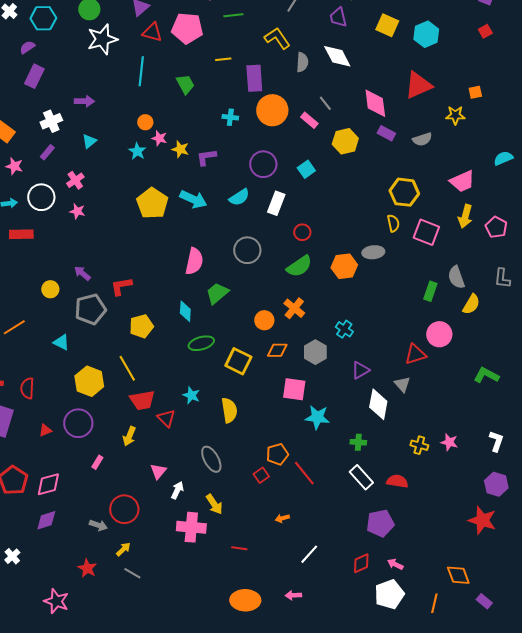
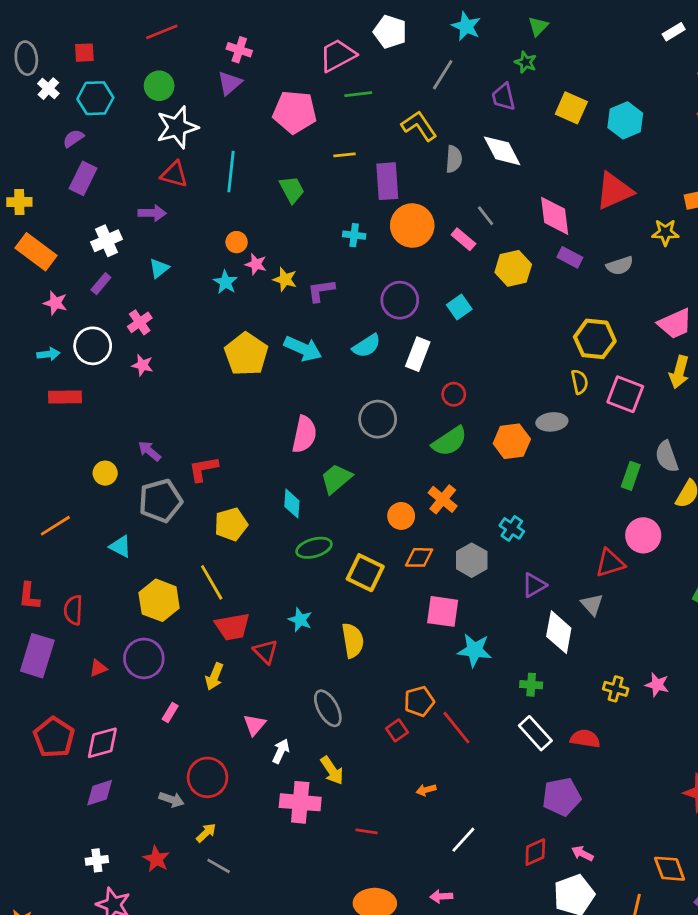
red triangle: (152, 32) -> (174, 174), moved
white cross: (12, 556) -> (97, 860), moved, turned 35

